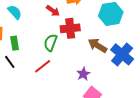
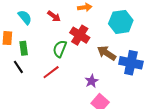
red arrow: (53, 11) -> (54, 16), moved
red cross: (70, 28) -> (80, 35), turned 36
blue cross: (122, 54) -> (131, 63), turned -30

